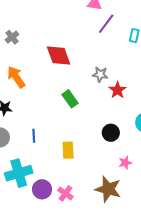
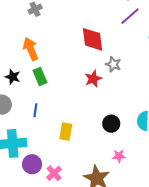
red diamond: (59, 56) -> (93, 39), moved
red star: (117, 90) -> (93, 79), moved
green rectangle: (70, 99) -> (40, 77), moved

